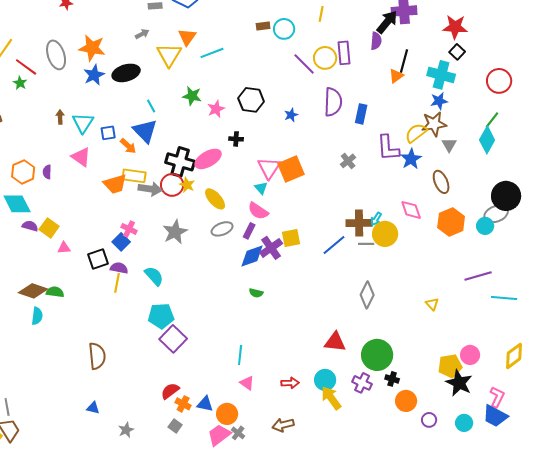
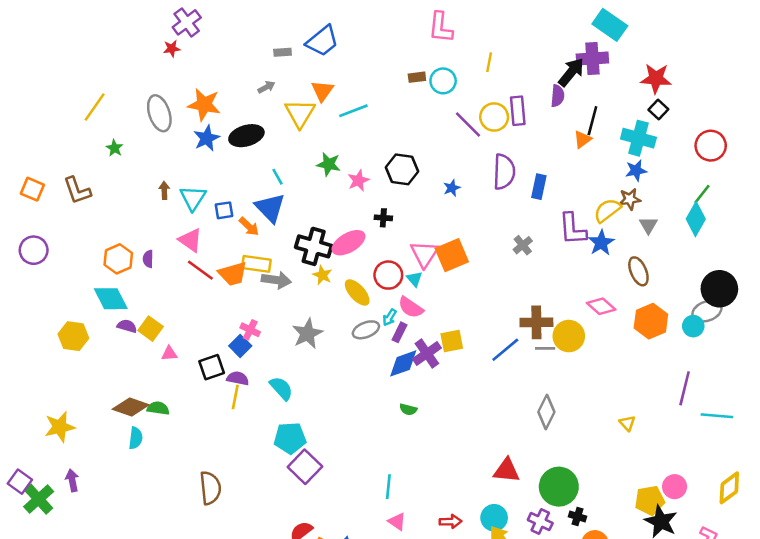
red line: (26, 67) -> (200, 270), moved
brown star: (434, 124) -> (630, 199), size x0.7
red circle: (172, 185) -> (388, 275), moved
pink diamond: (411, 210) -> (601, 306), turned -30
cyan arrow: (376, 219) -> (390, 317), moved
purple line: (478, 276) -> (685, 388), turned -60

